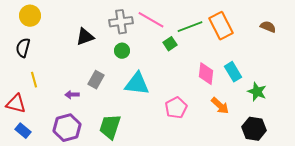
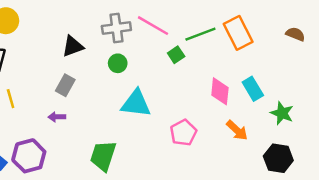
gray rectangle: (96, 80) -> (65, 85), moved
purple hexagon: (67, 128) -> (29, 156), moved

